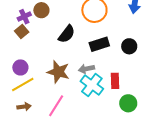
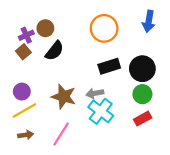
black semicircle: (67, 34) -> (54, 51), moved
black circle: (129, 46) -> (142, 69), size x1.5
red rectangle: (115, 81) -> (143, 119), moved, turned 63
green circle: (128, 103) -> (142, 94), moved

